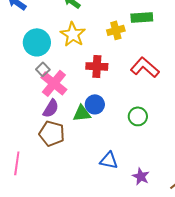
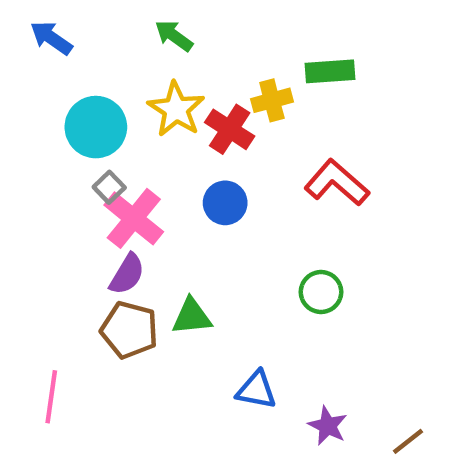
red cross: (97, 66) -> (230, 129), moved, turned 30
blue circle: (95, 104) -> (225, 203), moved
green triangle: (82, 113) -> (192, 317), moved

